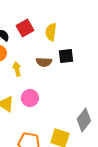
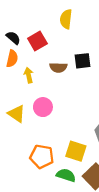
red square: (25, 28) -> (37, 41), moved
yellow semicircle: (51, 32) -> (66, 19), moved

